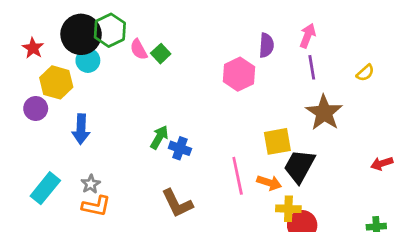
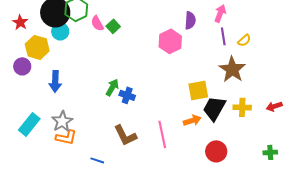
yellow semicircle: (365, 73) -> (244, 40), moved
pink line: (238, 176) -> (162, 134), moved
orange arrow: (269, 183) -> (192, 120), turned -36
gray star: (91, 184) -> (62, 121), size x1.5
yellow cross: (288, 209) -> (242, 107), moved

